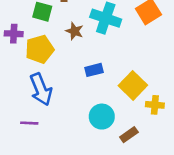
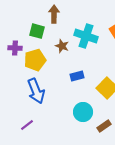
purple line: (29, 123) -> (27, 125), moved, turned -40

